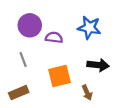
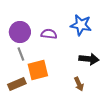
purple circle: (30, 25) -> (20, 32), moved
orange square: (60, 76) -> (38, 70), moved

